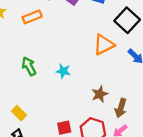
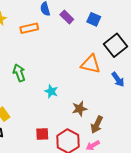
orange triangle: (104, 45) -> (91, 64), turned 30
cyan star: (63, 71) -> (51, 91), moved

